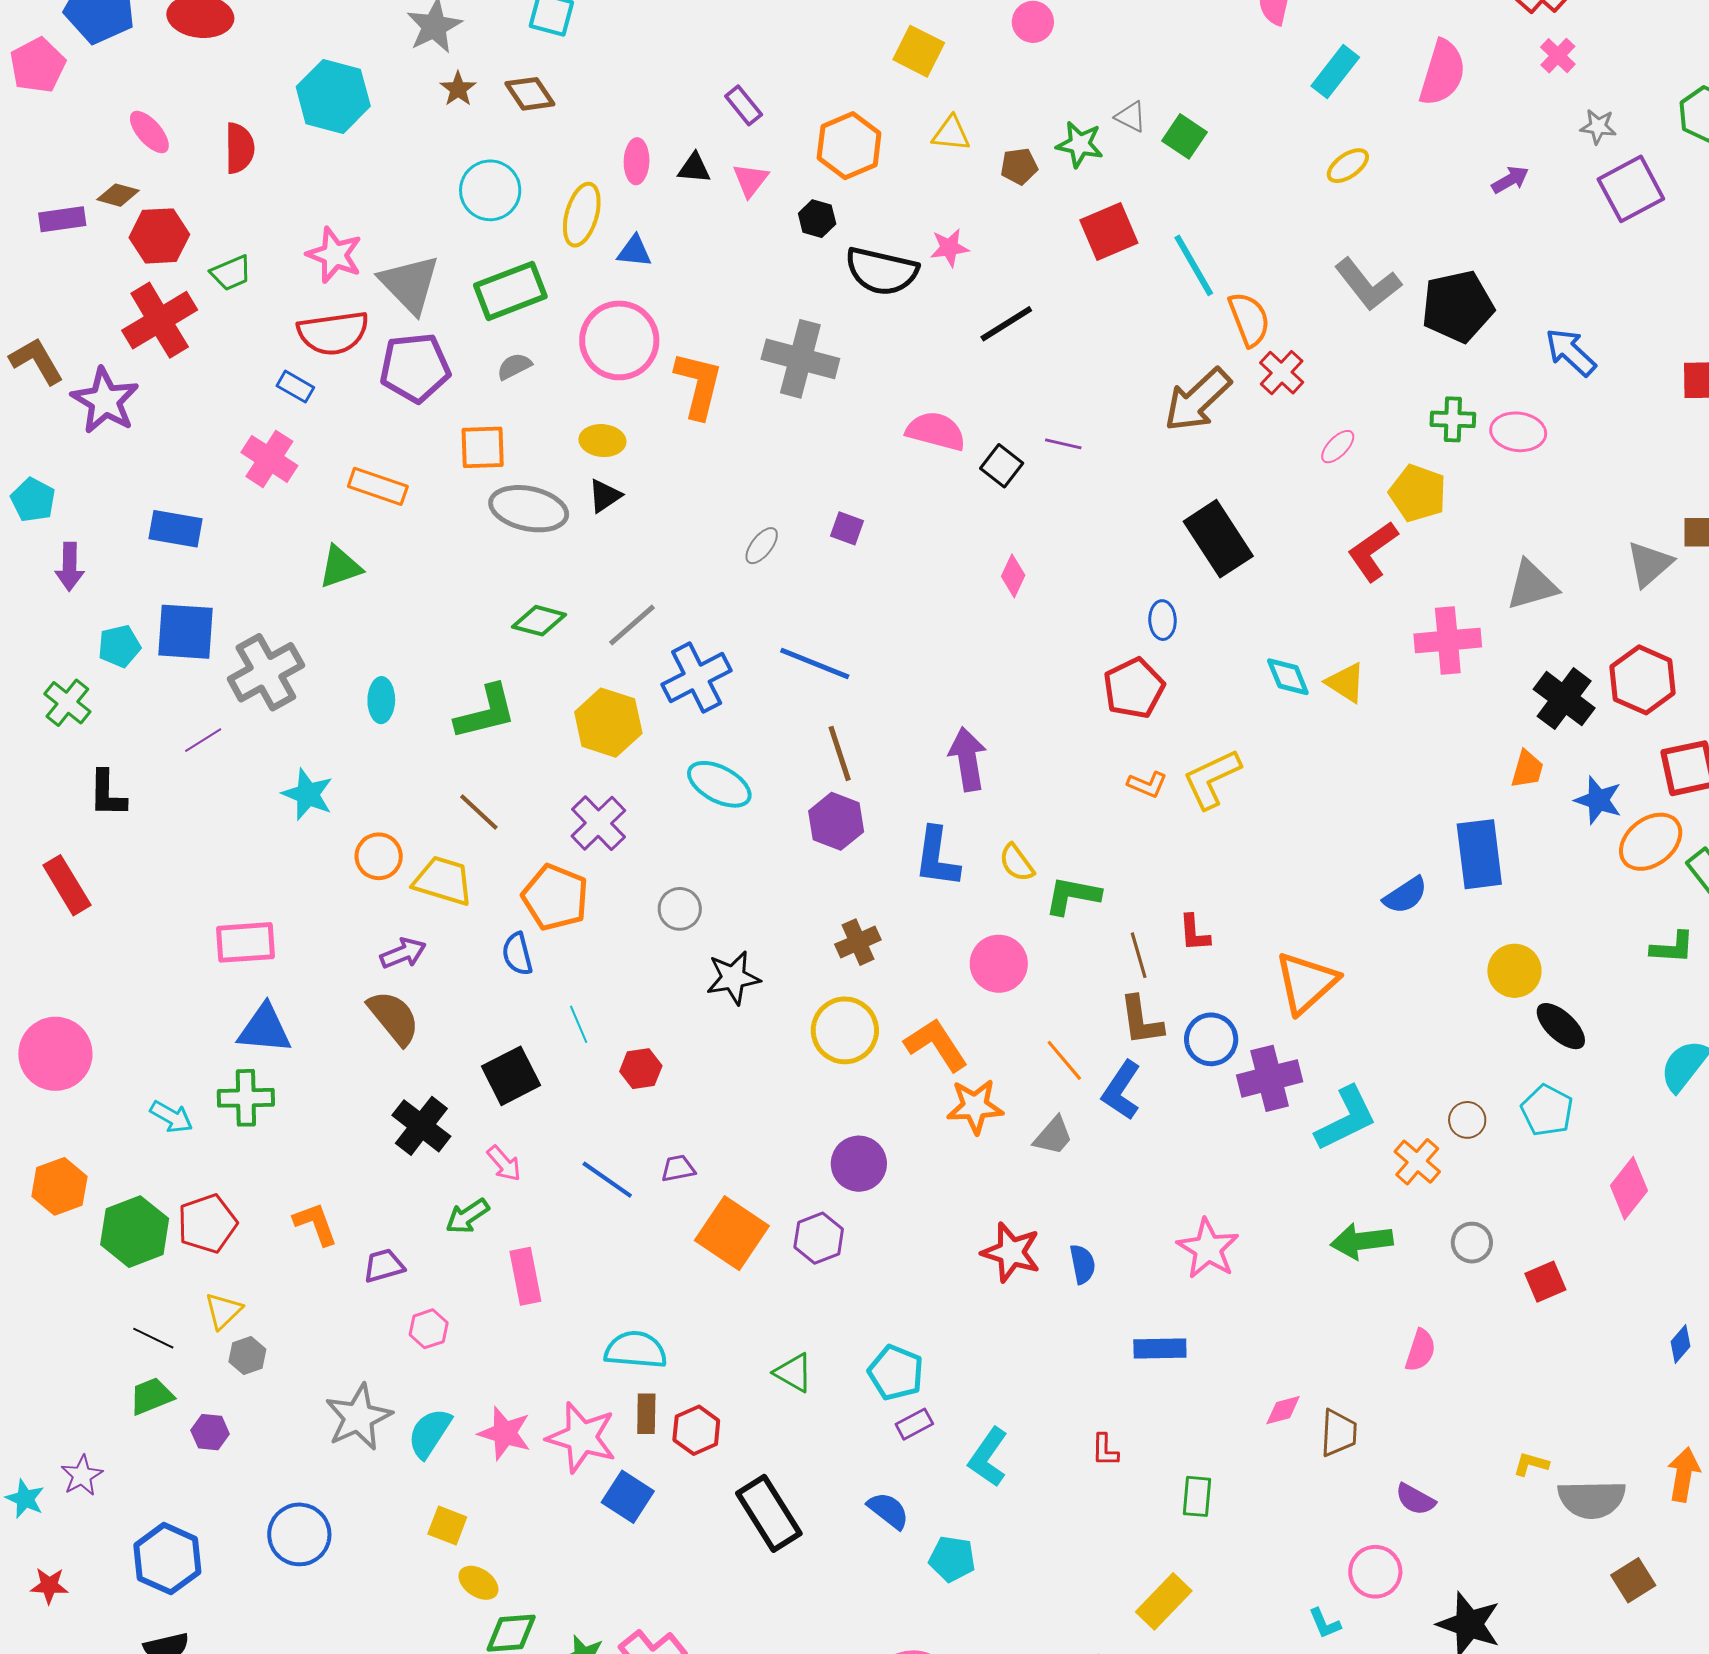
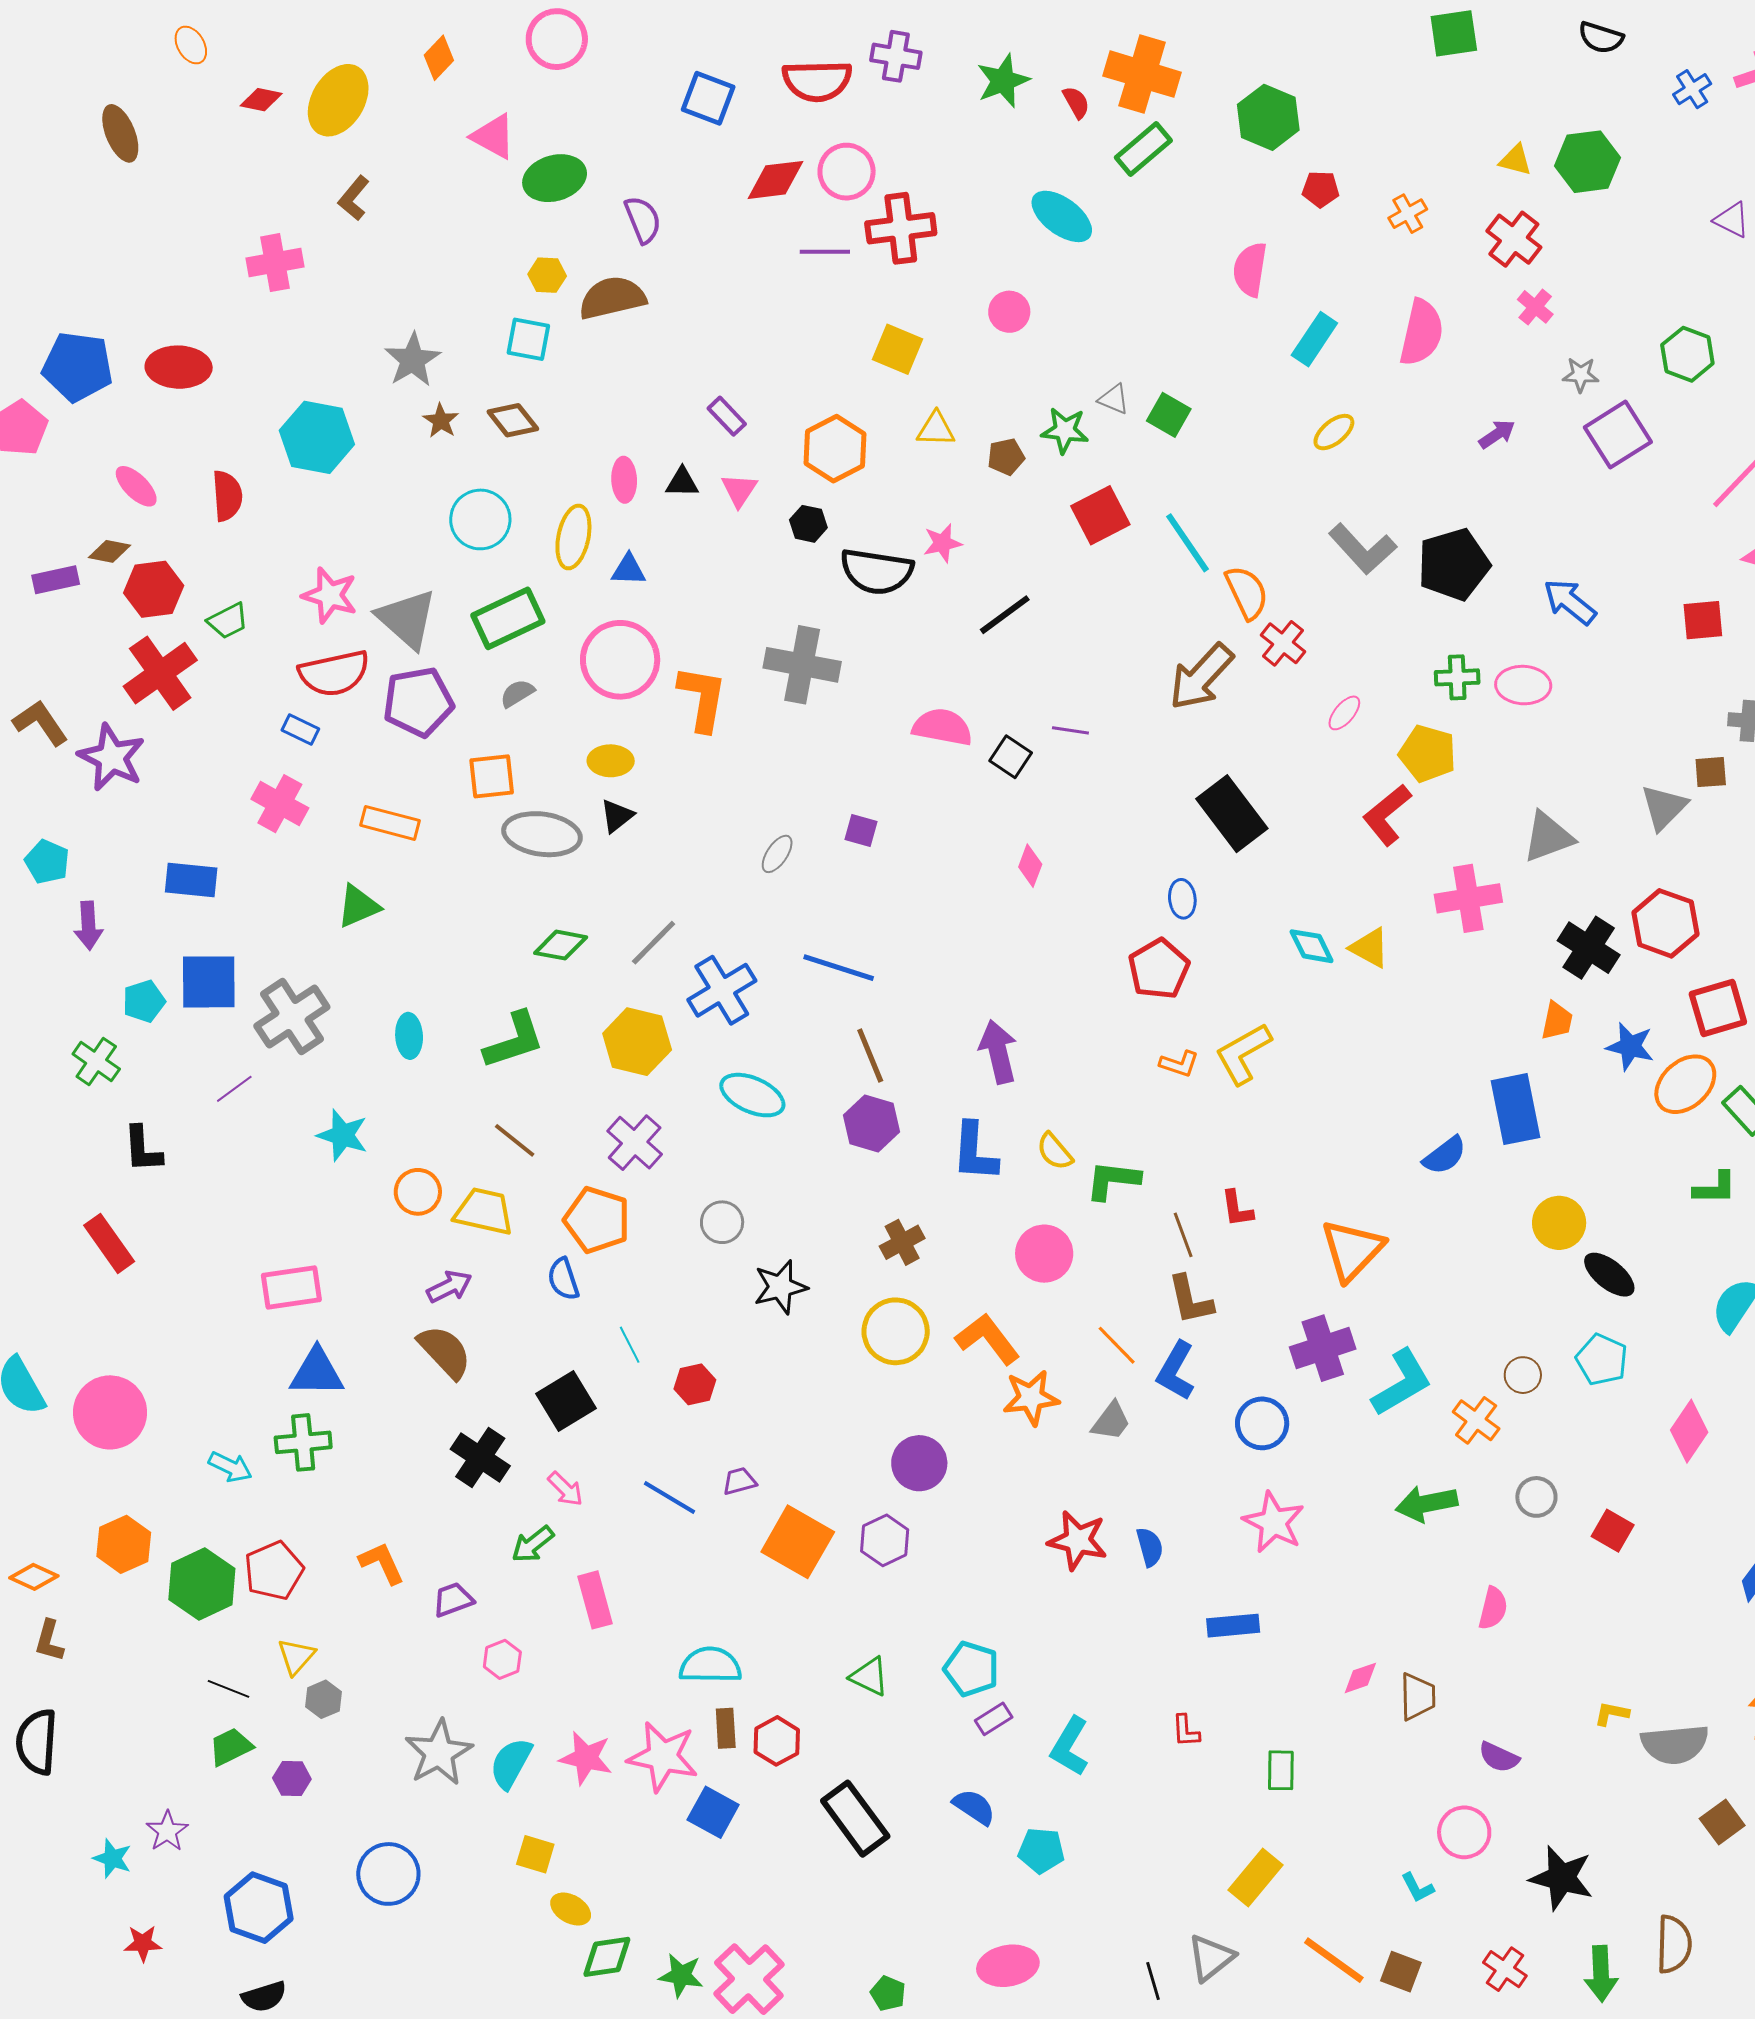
blue circle: (1211, 1039) -> (1262, 1423), moved
red square: (1545, 1282) -> (1613, 1531), turned -33

